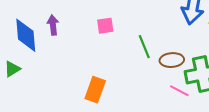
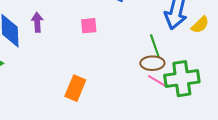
green line: (144, 47) -> (155, 46), moved
pink line: (179, 91) -> (157, 81), moved

